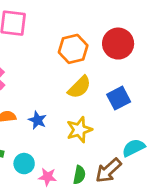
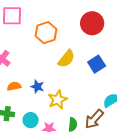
orange hexagon: (73, 49) -> (46, 33), moved
yellow star: (79, 130) -> (58, 100), moved

